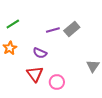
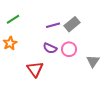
purple semicircle: (40, 53) -> (50, 48), moved
pink circle: (57, 82) -> (69, 49), moved

